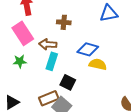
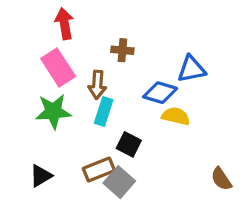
blue triangle: (109, 13) -> (191, 69), moved
brown arrow: (48, 44) -> (97, 85), turned -90
green star: (20, 61) -> (53, 111), size x1.6

